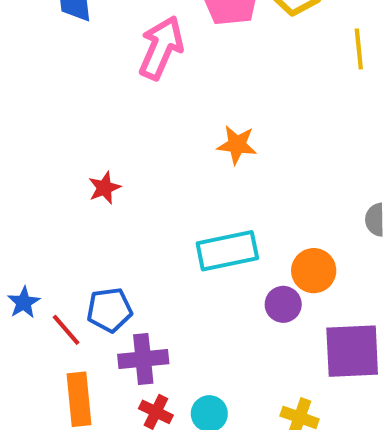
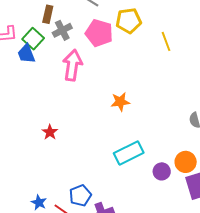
red star: (104, 188) -> (50, 132), moved
orange circle: (314, 271) -> (186, 162), moved

